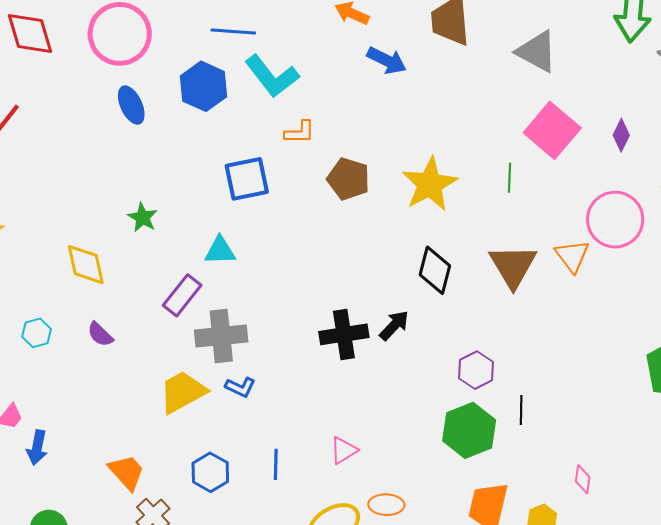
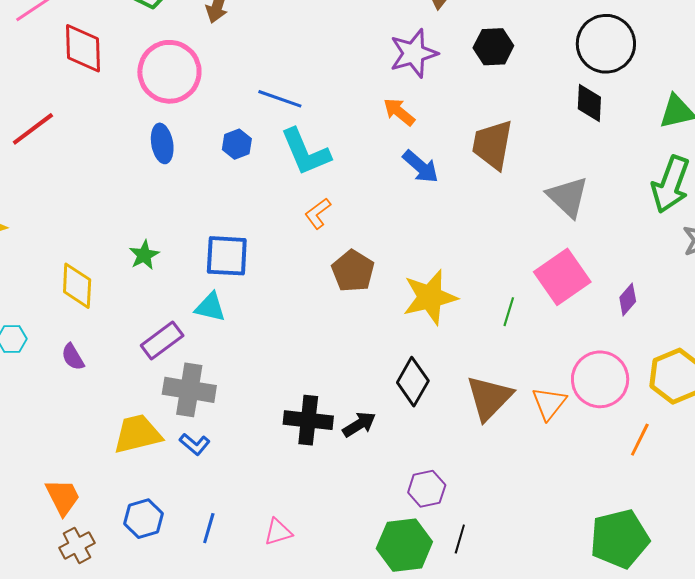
blue hexagon: (204, 86) -> (237, 144), size x0.6
orange L-shape: (300, 132) -> (318, 213), turned 128
blue square: (247, 179) -> (227, 256), moved

